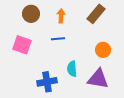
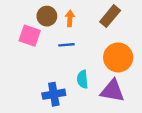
brown circle: (31, 14) -> (47, 16), moved
pink square: (22, 45) -> (30, 36), moved
orange circle: (103, 50) -> (118, 57), size x1.6

